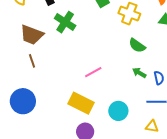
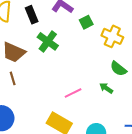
green arrow: (139, 73) -> (106, 88), moved

